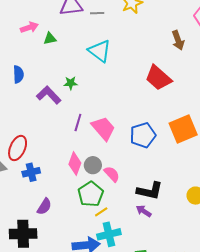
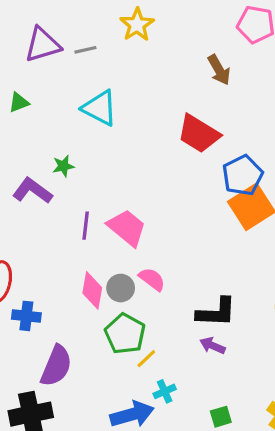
blue pentagon: (143, 135) -> (243, 175), moved
blue cross: (31, 172) -> (26, 316), turned 30
pink semicircle: (112, 174) -> (152, 279), moved
purple semicircle: (44, 207) -> (56, 366), size x1.5
cyan cross: (109, 234) -> (165, 391), size x0.6

